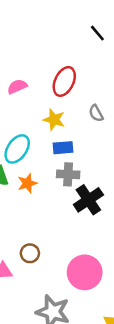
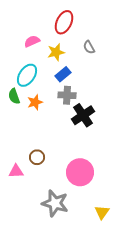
pink semicircle: (17, 87) -> (32, 41), moved
yellow star: (54, 120) -> (56, 52), turned -30
blue rectangle: (63, 148) -> (63, 74), turned -35

